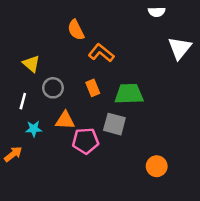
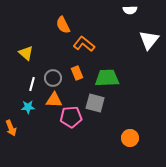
gray circle: (53, 88) -> (53, 78), moved
white line: (23, 101) -> (32, 84), moved
orange arrow: (13, 154) -> (11, 128), turned 105

